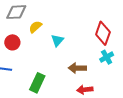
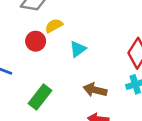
red circle: (12, 42) -> (36, 41), moved

